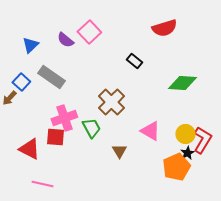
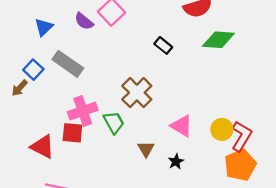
green diamond: (182, 83) -> (218, 40), moved
black star: (187, 153) -> (176, 162), moved
orange pentagon: (176, 167) -> (240, 165), moved

